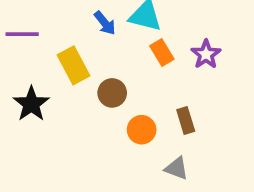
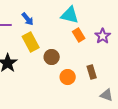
blue arrow: (105, 23) -> (28, 19), moved
gray triangle: (177, 168) -> (107, 95), moved

